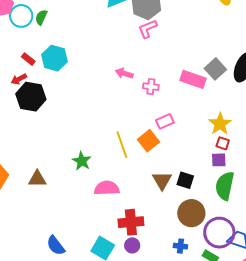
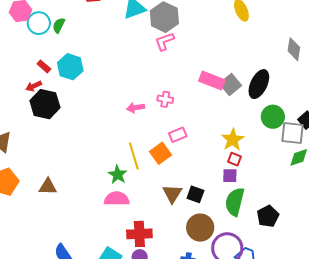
pink arrow: (124, 73) -> (136, 108), moved, turned -30
pink rectangle: (193, 79) -> (212, 80), moved
green star: (82, 161) -> (118, 175), moved

